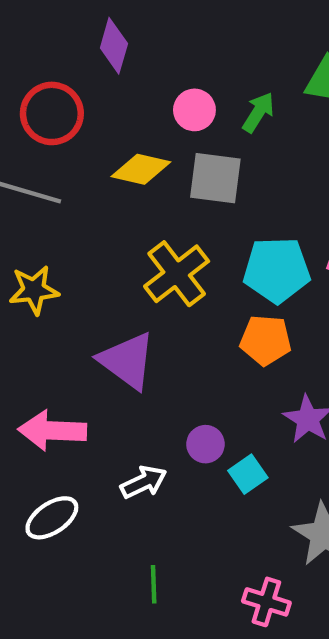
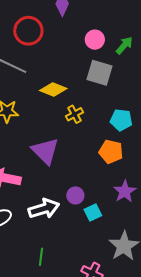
yellow diamond: (141, 169) -> (53, 89), moved
cyan pentagon: (277, 270) -> (121, 120), size x0.7
yellow cross: (177, 274) -> (75, 114), size x0.6
white arrow: (144, 482) -> (44, 209), size x1.4

